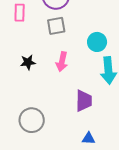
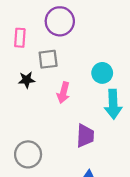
gray square: (56, 26) -> (48, 59), moved
black star: (28, 62) -> (27, 80), moved

